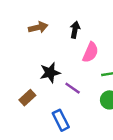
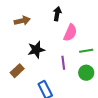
brown arrow: (38, 27) -> (22, 21), moved
purple line: (73, 88) -> (63, 63), moved, turned 48

